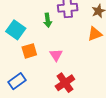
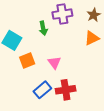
blue rectangle: (17, 81) -> (42, 90), moved
red cross: (65, 83) -> (66, 90), turned 30

